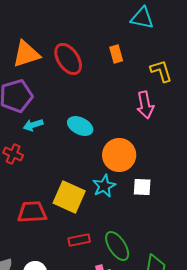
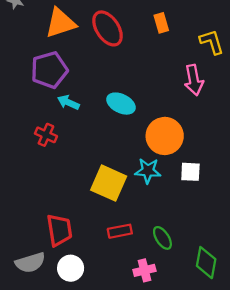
cyan arrow: (33, 125) -> (68, 102), turned 42
cyan star: (104, 186) -> (148, 171), turned 30
red trapezoid: (32, 212) -> (59, 230), moved, turned 84
green ellipse: (117, 246) -> (162, 238), size x0.7

